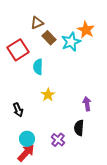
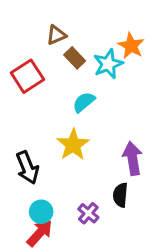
cyan semicircle: (38, 67) -> (84, 102), moved, turned 49
yellow star: (48, 95) -> (73, 145), size x1.5
purple arrow: (87, 104) -> (133, 158), size x1.5
black arrow: (18, 110) -> (27, 168), size x1.5

